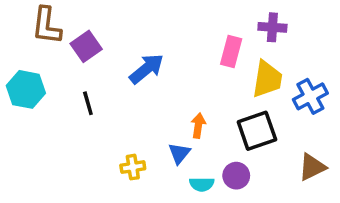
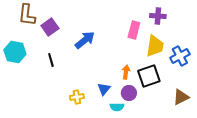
orange arrow: (198, 126) -> (126, 72), moved
purple circle: (236, 176) -> (129, 93), moved

